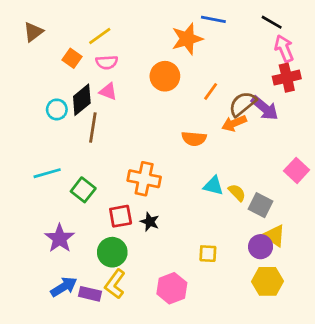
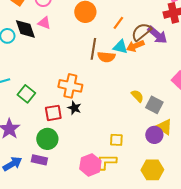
black diamond: (82, 100) -> (25, 29), turned -70
brown line: (93, 127) -> (93, 49), moved
cyan triangle: (213, 186) -> (120, 47), moved
black star: (150, 222) -> (74, 108), moved
yellow hexagon: (267, 281) -> (152, 170), moved
yellow L-shape: (115, 284) -> (106, 162), moved, turned 55
purple rectangle: (90, 294) -> (39, 160), moved

